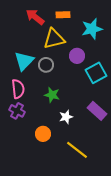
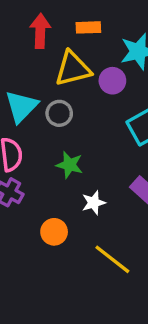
red arrow: (35, 17) -> (40, 31), turned 54
purple circle: (77, 56) -> (112, 81), moved

